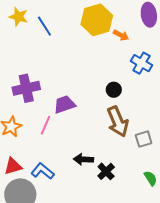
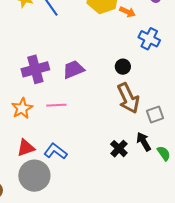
purple trapezoid: (64, 104) -> (73, 69), moved
pink line: (46, 125) -> (56, 105), turned 66
black arrow: (83, 159) -> (144, 142), moved, turned 60

